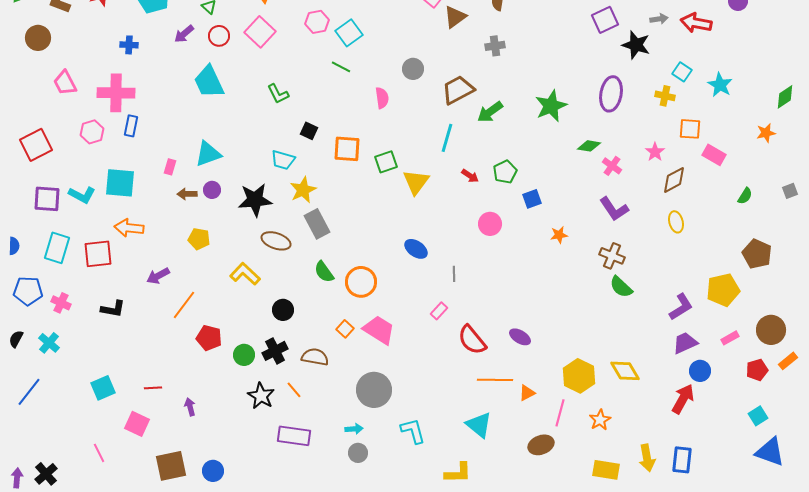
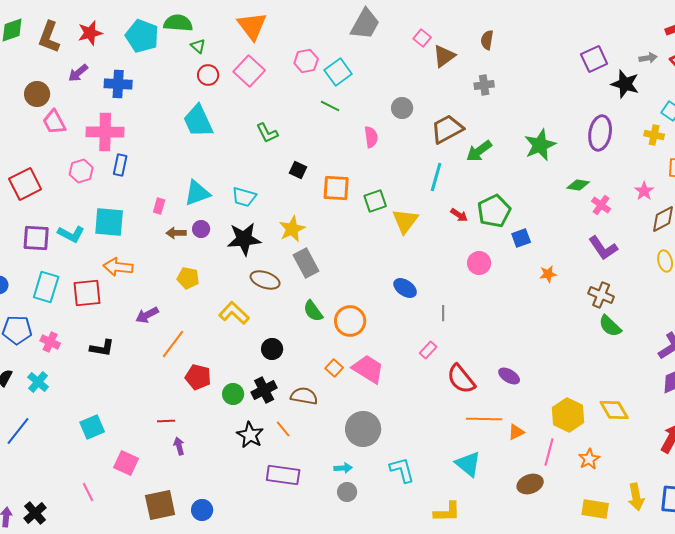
purple arrow: (184, 34) -> (78, 73), moved
brown circle: (38, 38) -> (37, 94), moved
blue cross: (129, 45) -> (118, 84), size x1.5
cyan trapezoid: (283, 160) -> (244, 197), moved
green pentagon: (505, 172) -> (494, 211), size x1.4
red line: (153, 388) -> (166, 421), moved

